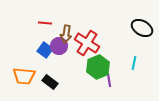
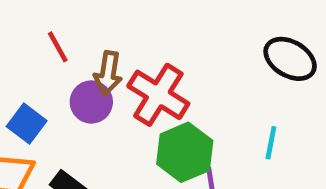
red line: (45, 23) -> (58, 47), turned 56
blue square: (45, 50) -> (27, 124), moved

